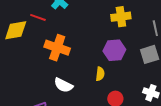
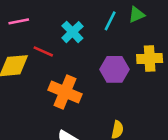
purple hexagon: (114, 50) -> (114, 69), moved

